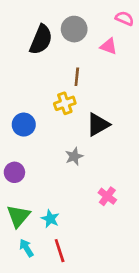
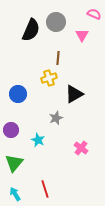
pink triangle: (109, 46) -> (82, 35), turned 40
cyan star: (50, 219) -> (38, 140), moved
cyan arrow: (26, 248) -> (15, 194), moved

